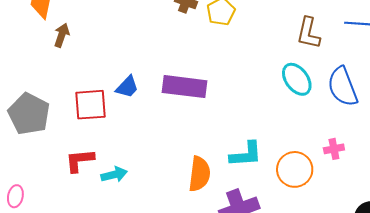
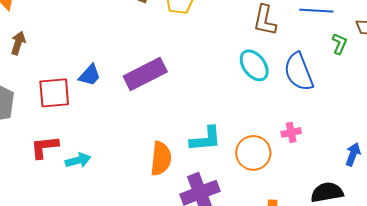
brown arrow: (62, 35) -> (18, 43), moved
purple rectangle: (185, 87) -> (145, 74), turned -33

